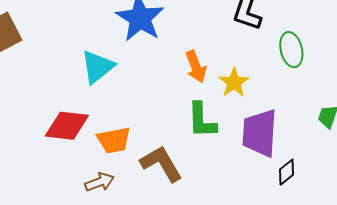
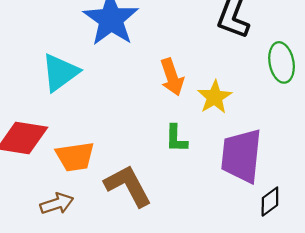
green L-shape: (202, 120) -> (176, 139), size x0.7

